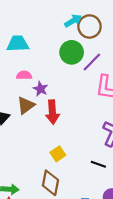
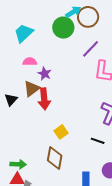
cyan trapezoid: (18, 44) -> (24, 33), turned -40
green circle: (72, 52) -> (63, 28), moved
red arrow: (52, 112) -> (44, 99), moved

